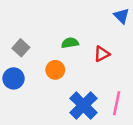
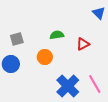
gray square: (21, 48) -> (17, 39), turned 32
pink line: (117, 103) -> (95, 84), turned -42

